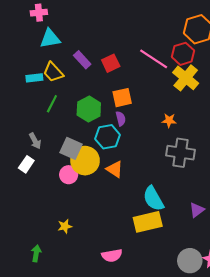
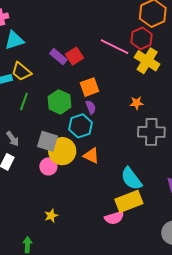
purple rectangle: (82, 60) -> (58, 57), moved
pink semicircle: (112, 255) -> (114, 218), moved

